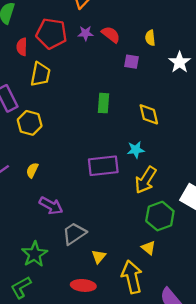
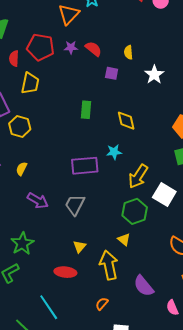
yellow arrow: (146, 180) -> (138, 176), moved
gray trapezoid: (74, 234) -> (75, 205), moved, turned -30

